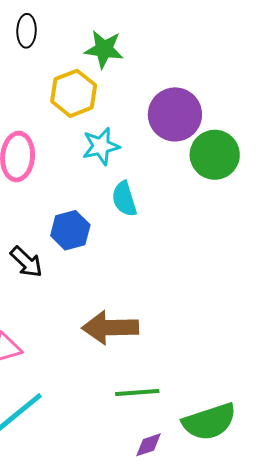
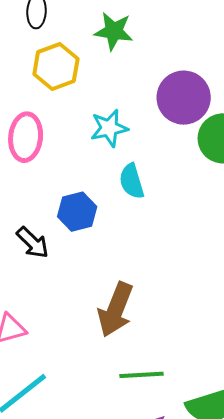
yellow hexagon: (74, 93) -> (56, 66), moved
brown arrow: (110, 328) -> (116, 310), turned -68

